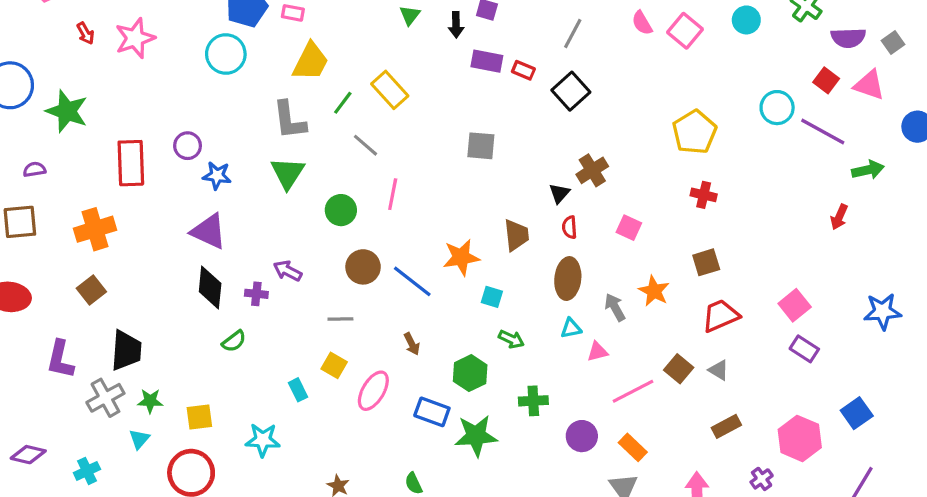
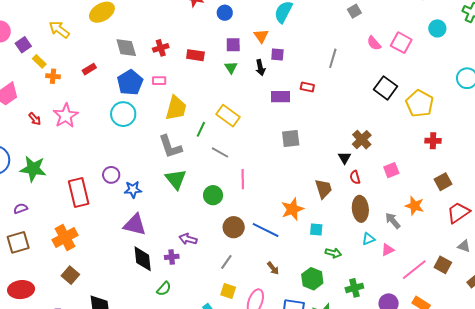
purple rectangle: (487, 61) -> (281, 97), moved
black square: (571, 91) -> (386, 88), moved
pink square: (629, 228) -> (391, 170), turned -35
gray line: (340, 319) -> (226, 262), turned -42
brown square: (679, 369) -> (443, 265), moved

